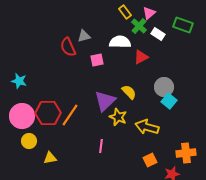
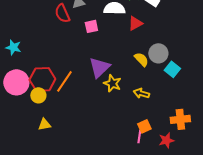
yellow semicircle: (129, 92) -> (141, 59), moved
cyan square: (169, 101) -> (172, 69), moved
yellow arrow: (147, 127) -> (141, 93), size x0.7
yellow circle: (29, 141) -> (38, 95), moved
pink line: (101, 146) -> (139, 136), moved

